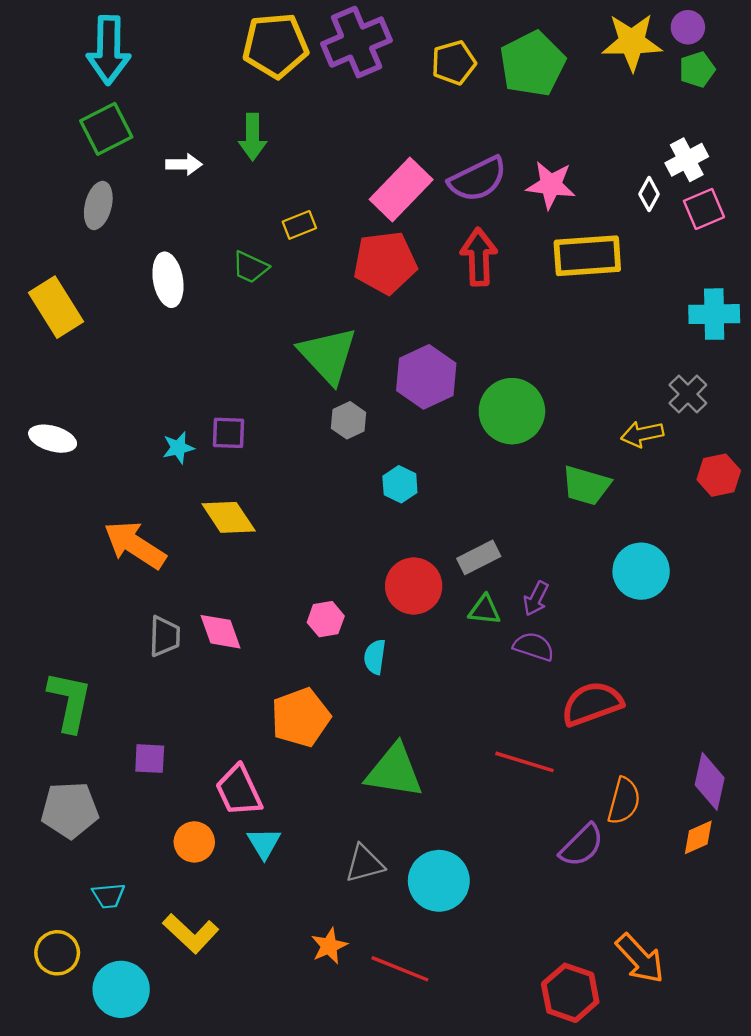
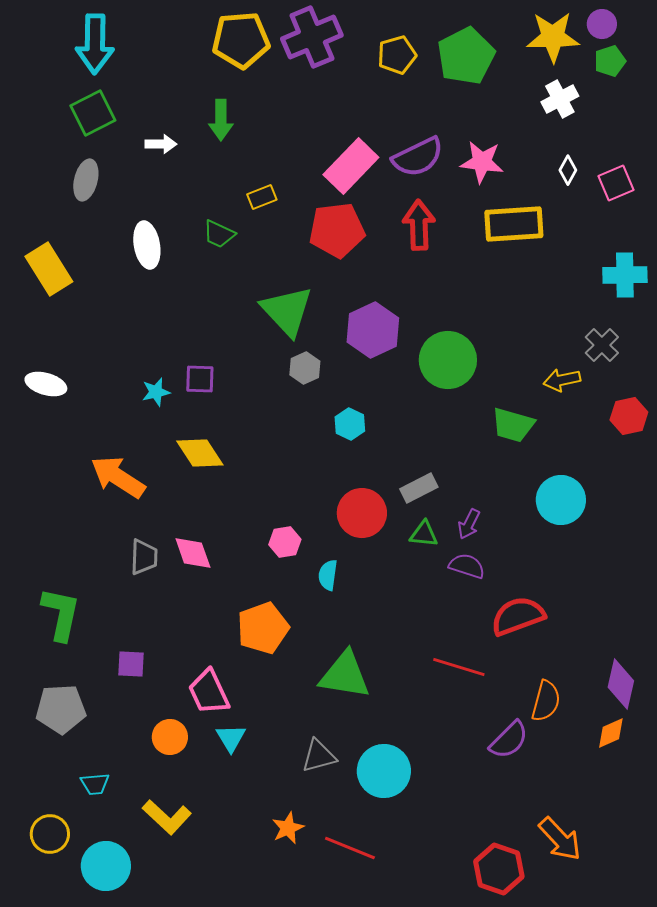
white cross: (687, 160) -> (560, 99), moved

